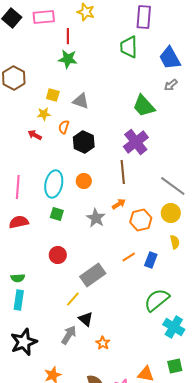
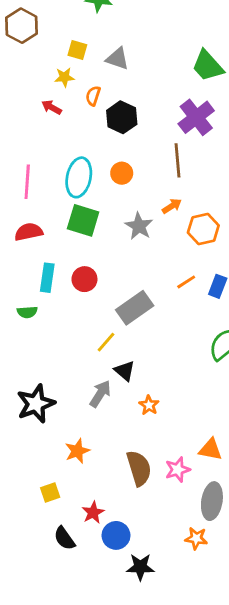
green square: (57, 214) -> (83, 220), size x1.6
cyan rectangle: (19, 300) -> (47, 278), moved

